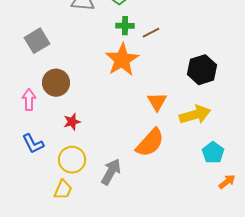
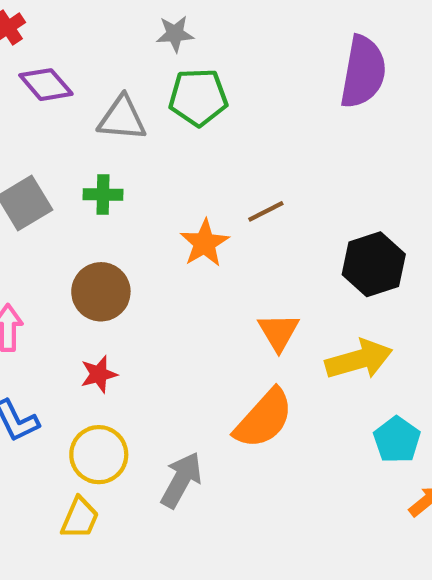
green cross: (125, 26) -> (103, 195), moved
brown line: (151, 33) -> (266, 211), moved
orange star: (122, 60) -> (205, 243), size x0.7
brown circle: (56, 83) -> (101, 292), moved

